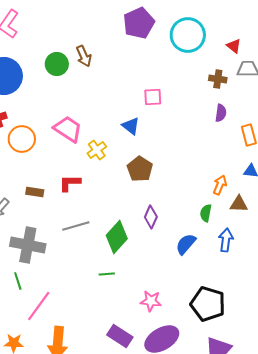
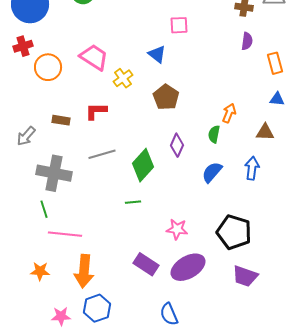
orange arrow: (220, 185) -> (229, 113), moved
green semicircle: (206, 213) -> (214, 134), moved
pink line: (39, 306) -> (65, 234), turned 60

